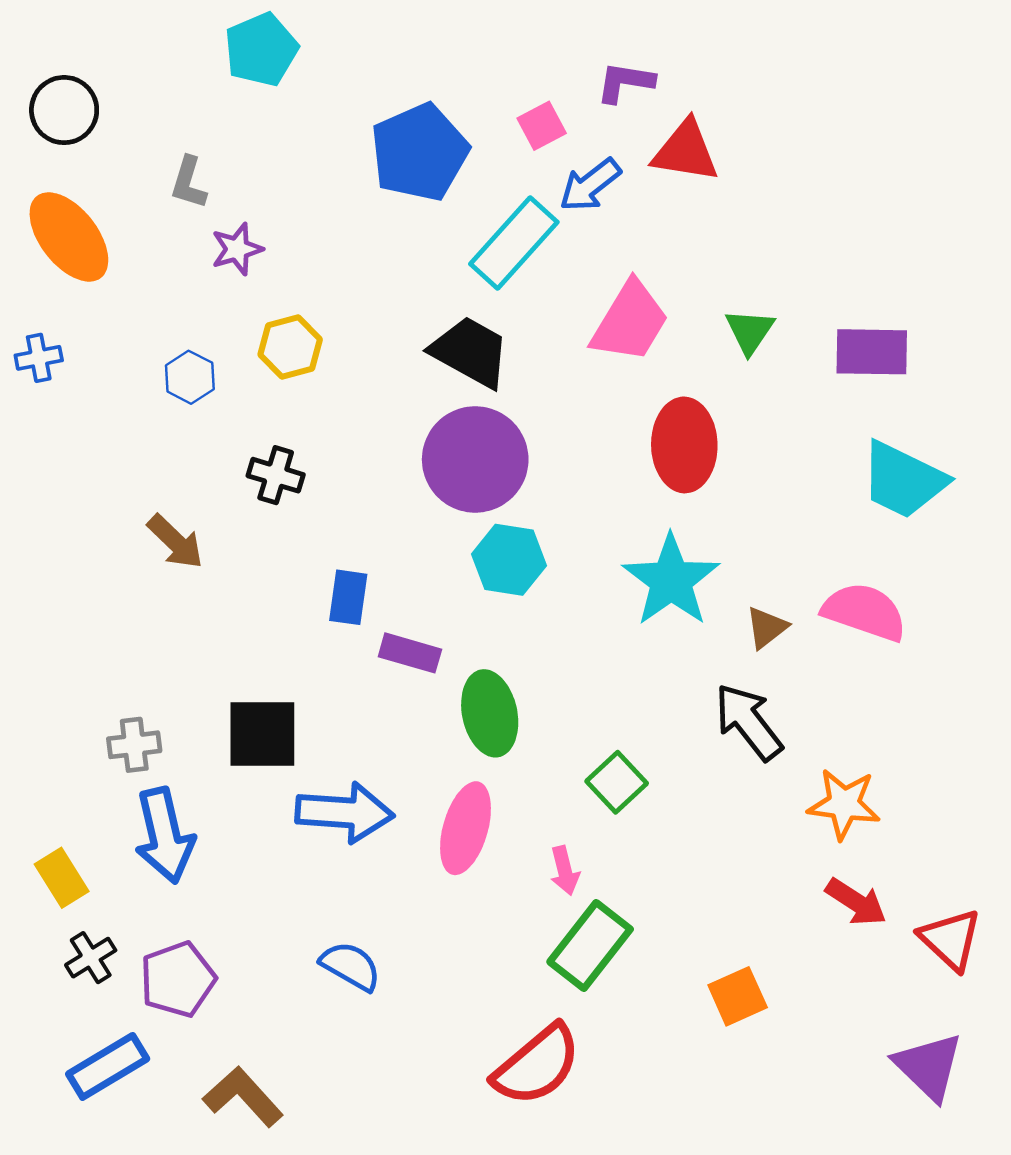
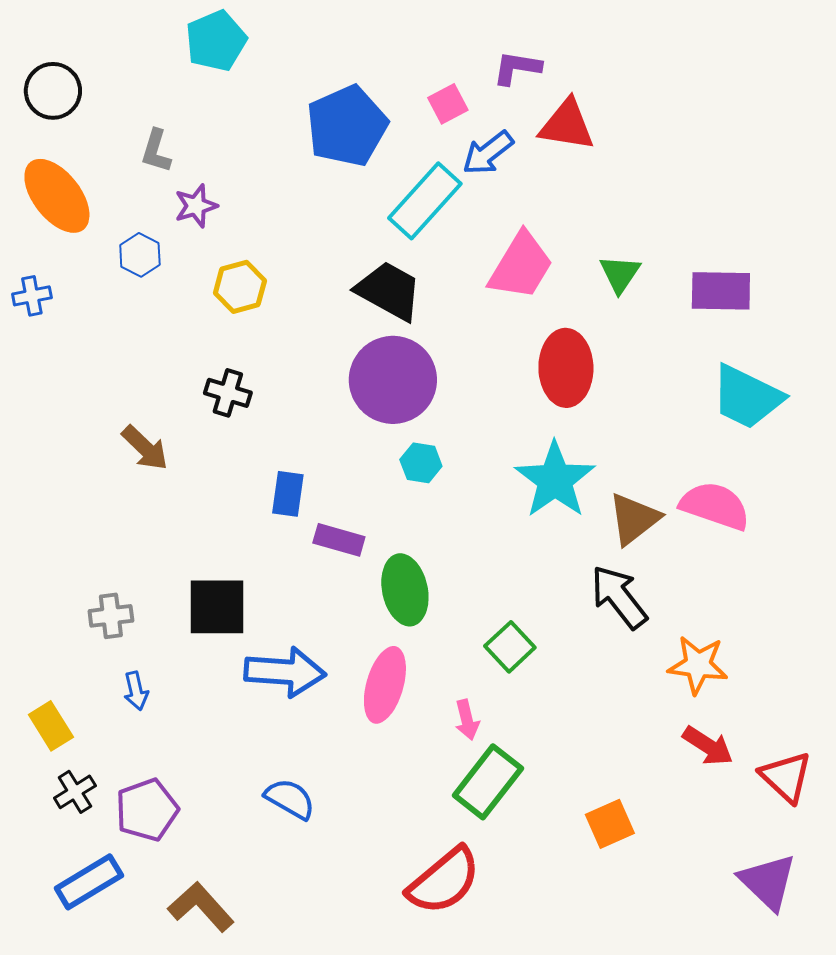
blue hexagon: (190, 377) -> (140, 255), moved
cyan hexagon: (509, 560) -> (421, 463), size x0.7
brown triangle: (767, 628) -> (634, 519), size x1.5
blue arrow: (164, 835) -> (136, 691), size x0.5

